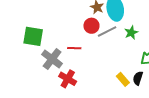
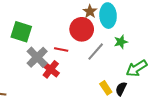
red circle: (91, 26) -> (82, 29), size x1.5
gray line: (107, 32) -> (96, 52), moved, turned -30
red cross: (68, 79) -> (51, 69), moved

